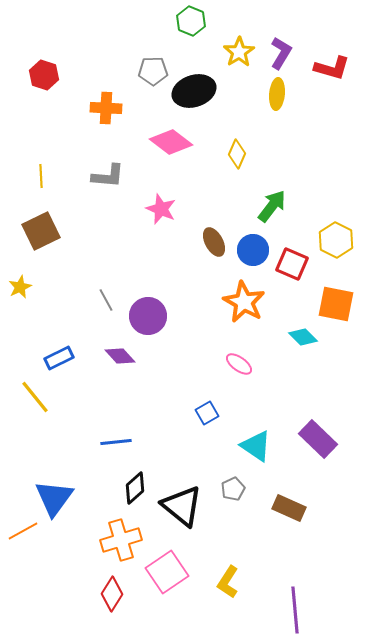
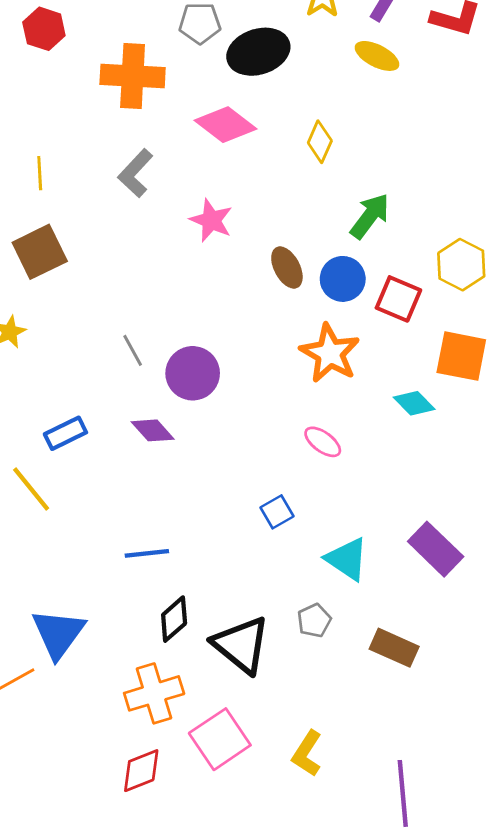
yellow ellipse: (277, 94) -> (377, 56), turned -68
orange cross: (106, 108) -> (133, 76), size x1.4
gray L-shape: (108, 176) -> (135, 173), turned 128
red diamond: (112, 594) -> (141, 771), turned 36

